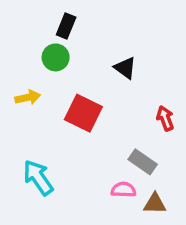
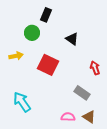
black rectangle: (66, 26) -> (46, 15), moved
pink semicircle: (123, 190) -> (68, 117), moved
brown triangle: (155, 204) -> (89, 117), turned 32

